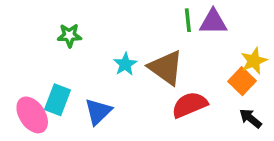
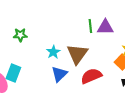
brown triangle: (166, 68) -> (77, 54), turned 30
blue triangle: (98, 112) -> (59, 74), moved

